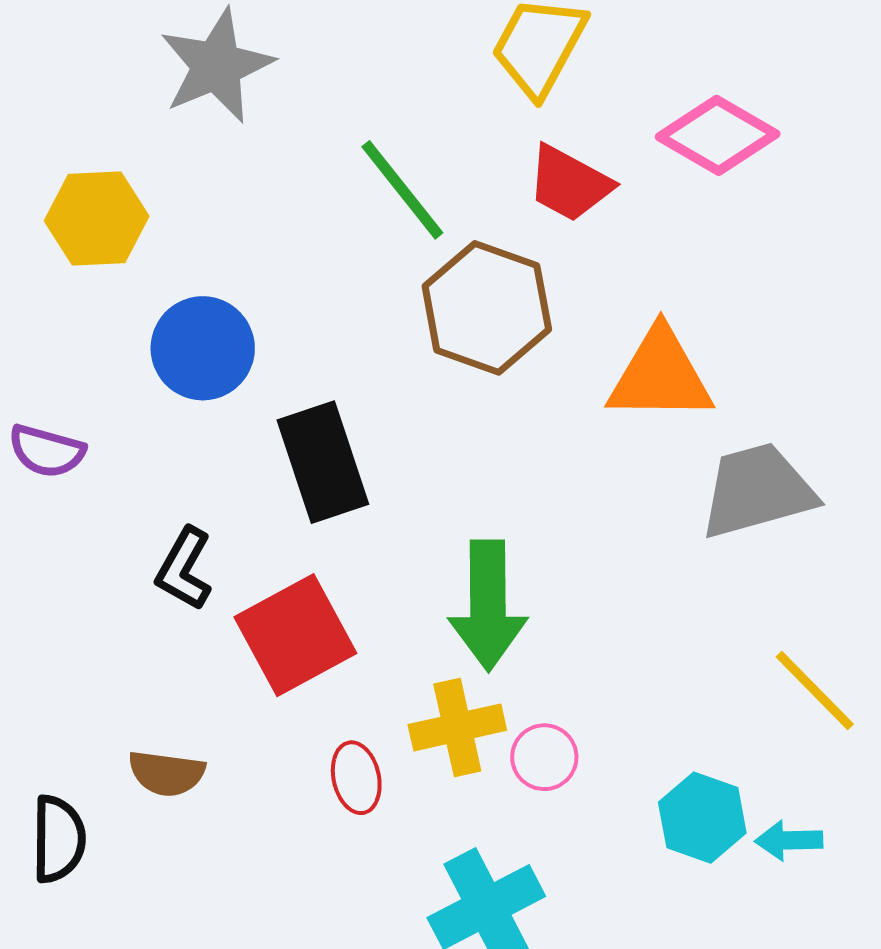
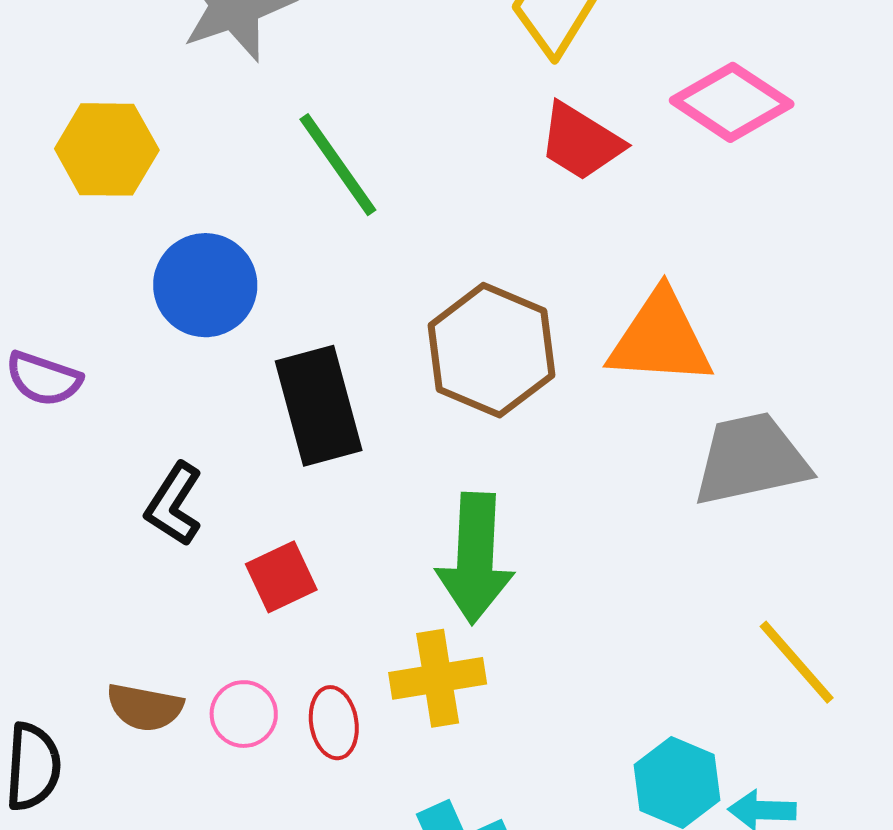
green line: (402, 190) -> (338, 165), moved
brown hexagon: (487, 308) -> (491, 350), moved
red square: (295, 635) -> (281, 577), size x0.6
pink circle: (544, 757) -> (244, 714), moved

